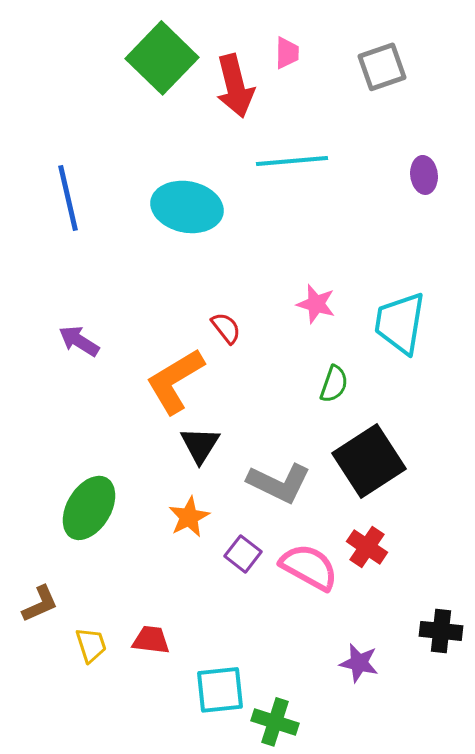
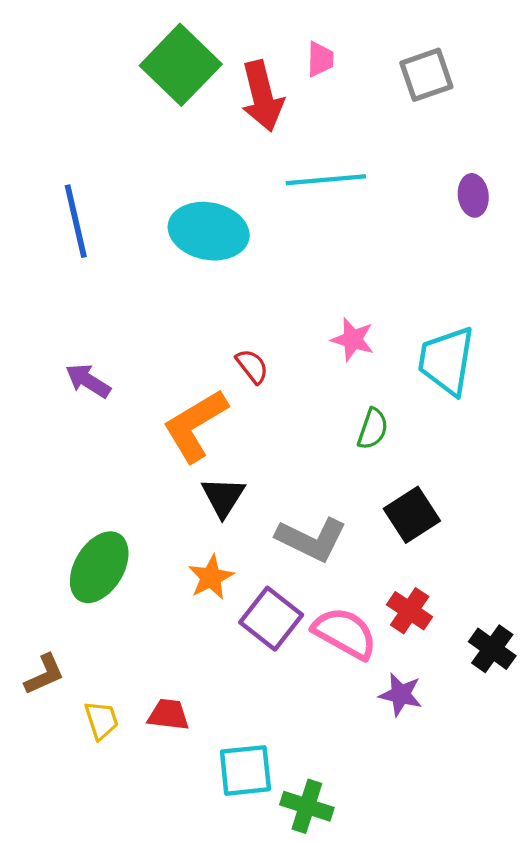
black square: (369, 461) -> (412, 515), size x0.7
purple square: (243, 554) -> (271, 619), size x1.5
black cross: (441, 631) -> (492, 649), moved, turned 30
purple star: (359, 663) -> (401, 695), moved

